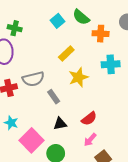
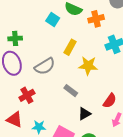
yellow star: (78, 77) -> (88, 66), turned -30
gray semicircle: (33, 79) -> (45, 66), moved

